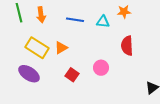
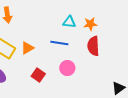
orange star: (124, 12) -> (90, 24), moved
blue line: (75, 20) -> (59, 43), moved

